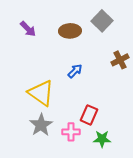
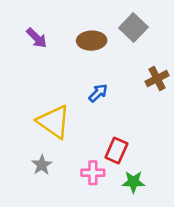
gray star: (41, 125) -> (42, 165), moved, size x0.7

